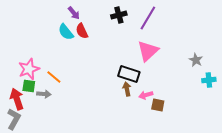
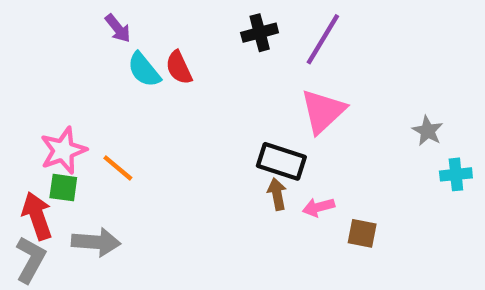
purple arrow: (74, 13) -> (118, 28), moved
gray arrow: (44, 94) -> (96, 242), moved, size x1.5
brown square: (158, 105) -> (362, 233), moved

